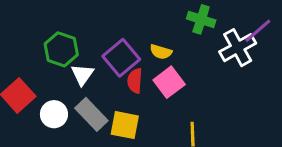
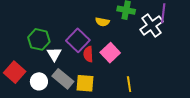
purple line: (258, 31) -> (163, 13), turned -36
yellow semicircle: (161, 52) -> (102, 22), moved

